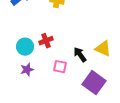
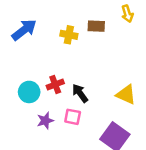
black arrow: (80, 55) -> (80, 93), moved
purple star: (27, 70) -> (45, 121), moved

